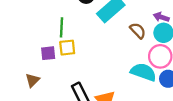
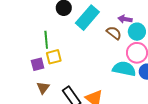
purple arrow: (161, 17) -> (125, 19), moved
brown triangle: (32, 80) -> (43, 88), moved

